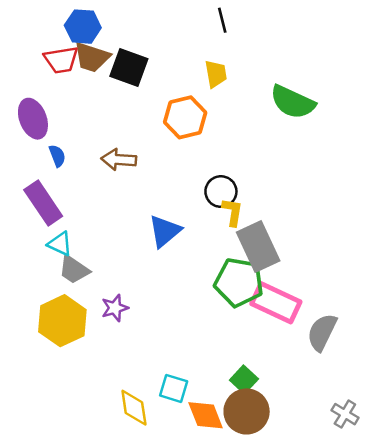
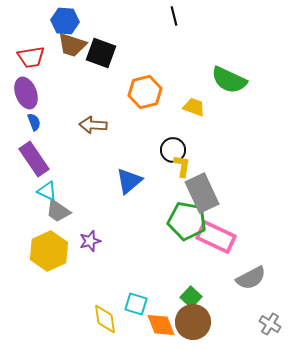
red trapezoid: (61, 60) -> (31, 57), moved
yellow trapezoid: (216, 74) -> (194, 107), moved, turned -60
blue semicircle: (57, 156) -> (34, 122), moved
gray semicircle: (322, 332) -> (251, 278), moved, turned -144

